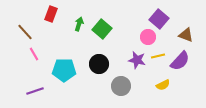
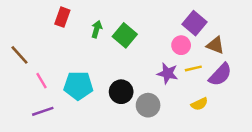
brown line: (25, 32) -> (20, 55), moved
brown triangle: (186, 35) -> (215, 45), moved
pink line: (34, 54) -> (42, 81), moved
black circle: (99, 64) -> (121, 92), moved

